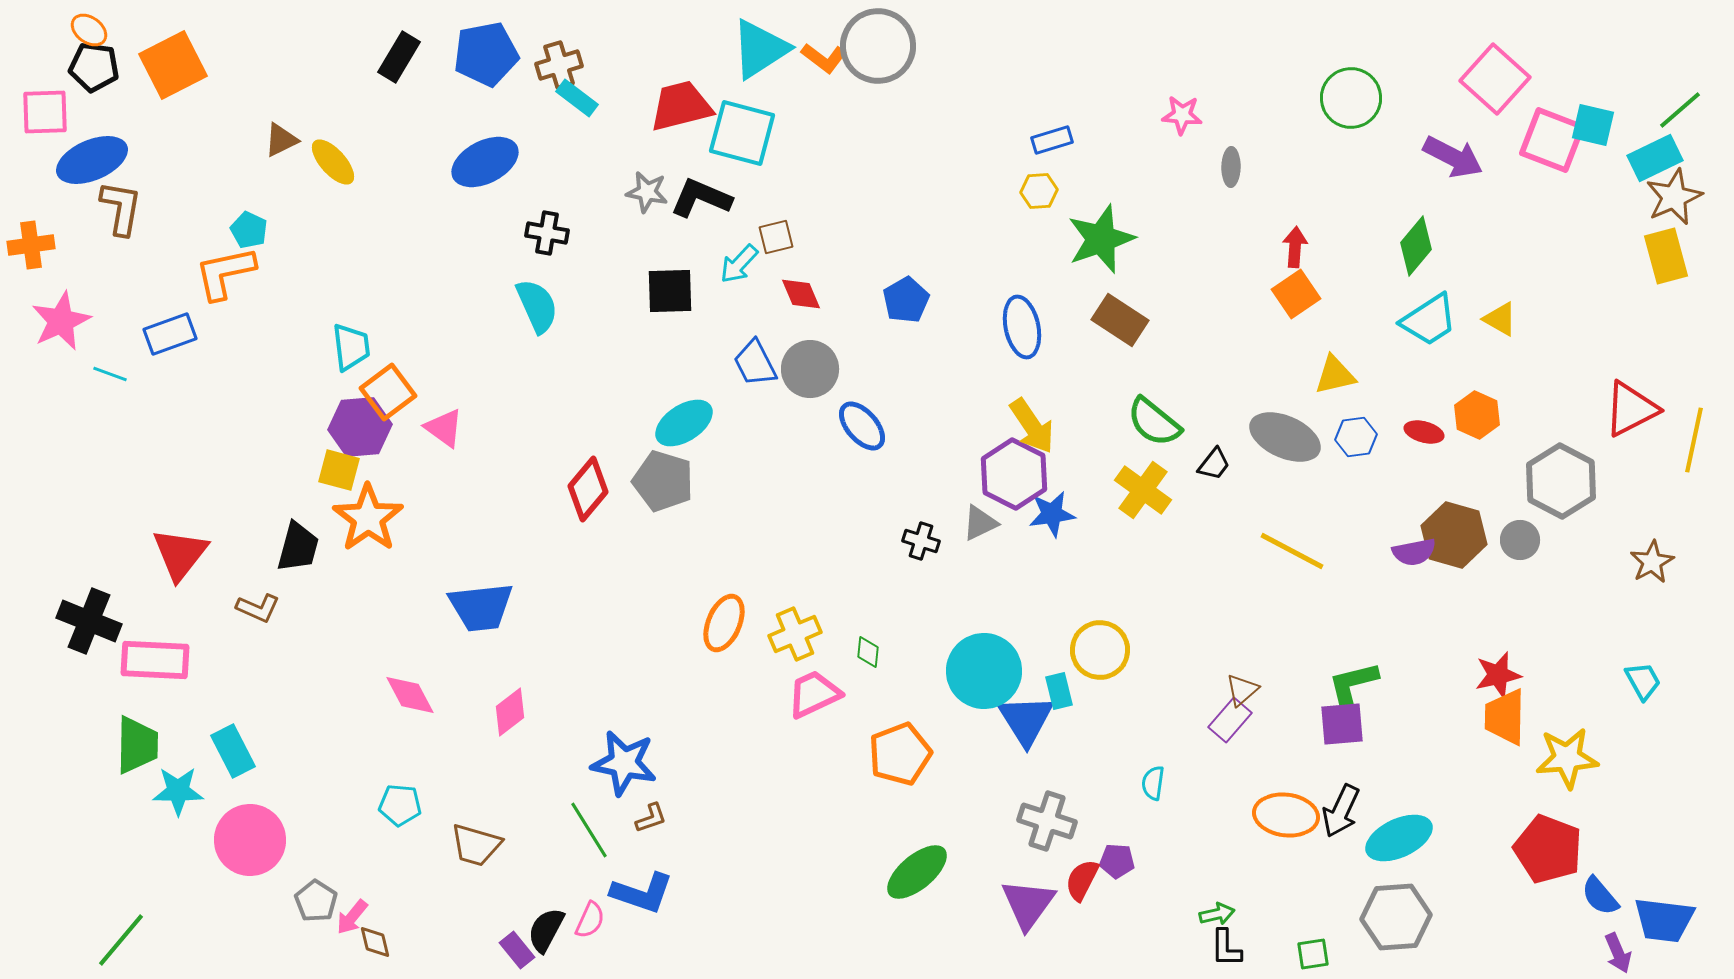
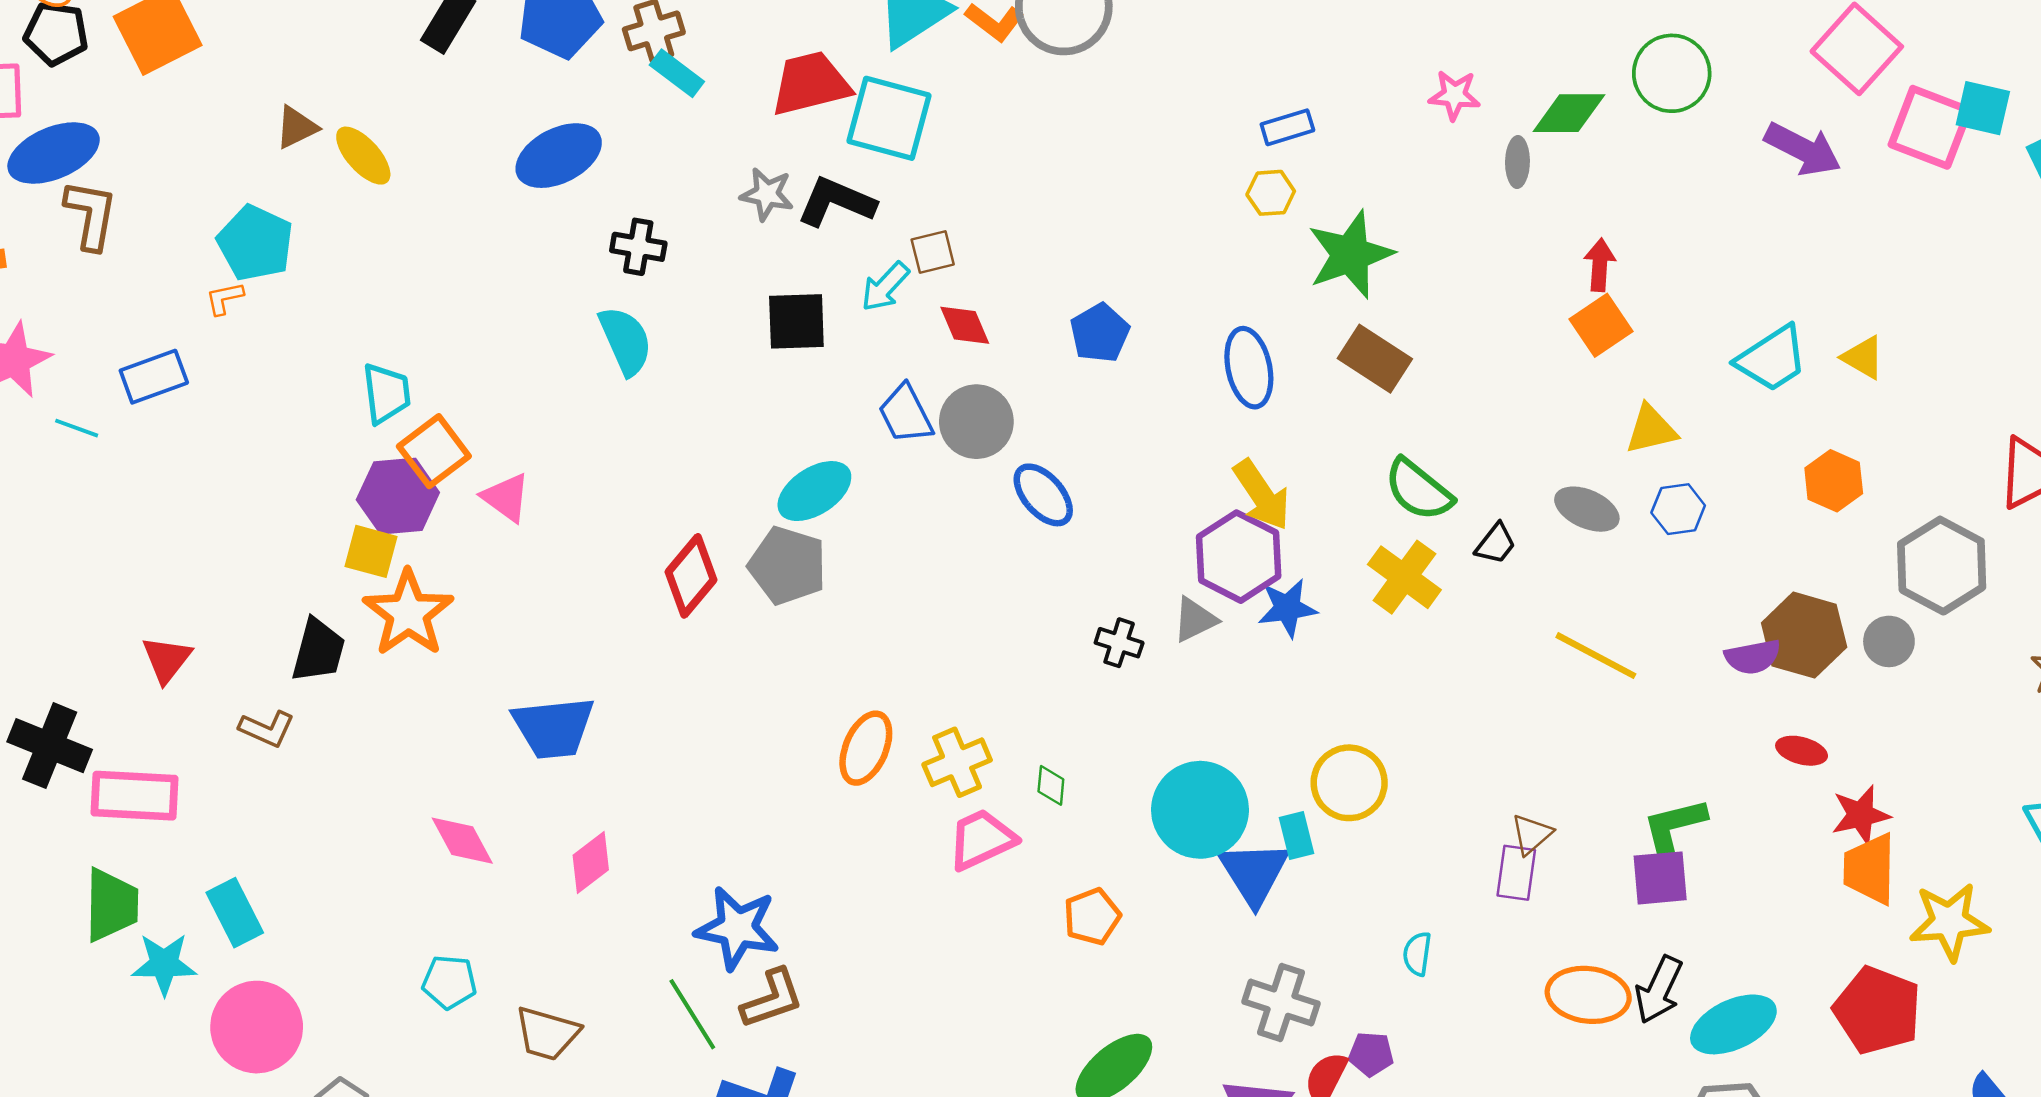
cyan pentagon: (249, 230) -> (255, 243), size x1.6
green diamond: (1416, 246) -> (1569, 113), moved, turned 50
orange L-shape: (225, 273) -> (224, 298), size x0.5
red ellipse: (1424, 432) -> (1802, 751), moved
gray ellipse: (1285, 437) -> (1587, 509), size x0.7
red triangle: (180, 554) -> (167, 659), size x0.7
purple rectangle: (1230, 720) -> (1516, 873), turned -33
orange pentagon: (900, 754) -> (1092, 916), size x0.7
brown L-shape: (651, 818) -> (772, 999), size x1.6
red pentagon: (1548, 849) -> (1877, 1010), moved

